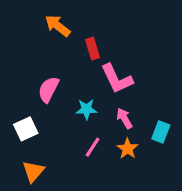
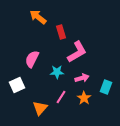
pink L-shape: (117, 79) -> (77, 52), turned -95
pink arrow: (124, 118) -> (82, 78), turned 104
orange triangle: (33, 171) -> (40, 108), moved

